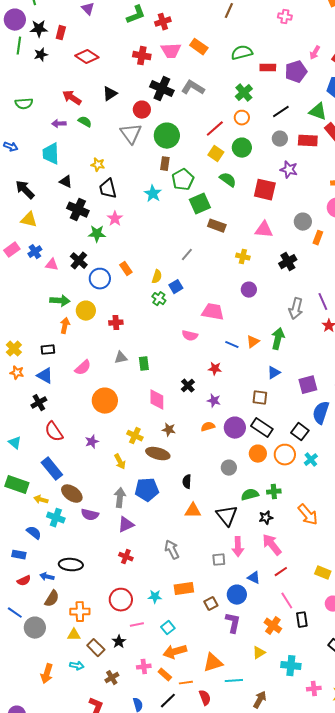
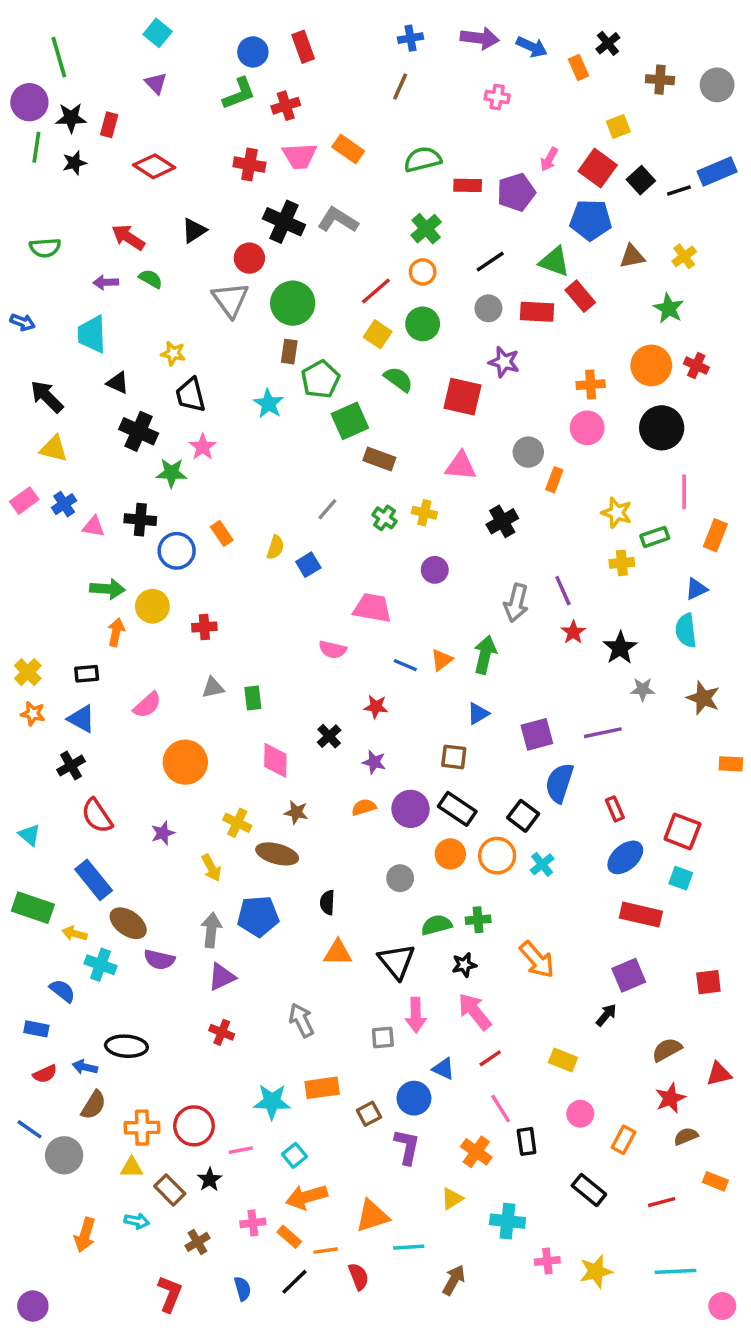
black cross: (79, 261) -> (140, 520), turned -36
green cross: (159, 299) -> (385, 518), moved
cyan star: (155, 597) -> (272, 1102), size x1.5
red circle: (121, 600) -> (194, 1126), moved

